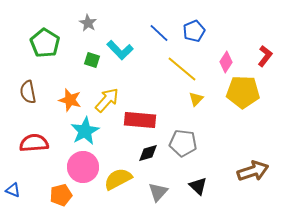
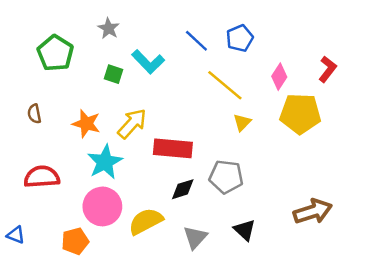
brown semicircle: (28, 92) -> (34, 114), size x0.7

